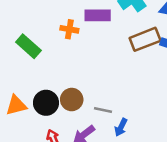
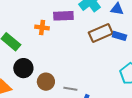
black circle: (46, 103) -> (23, 68), moved

